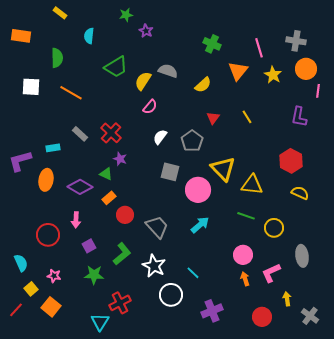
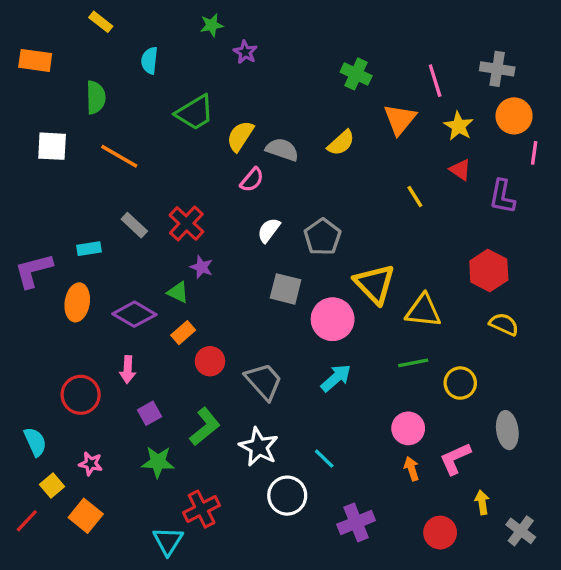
gray semicircle: (168, 71) -> (282, 150), moved
red triangle: (213, 118) -> (460, 170), moved, turned -32
green line: (246, 216) -> (413, 363), turned -30

